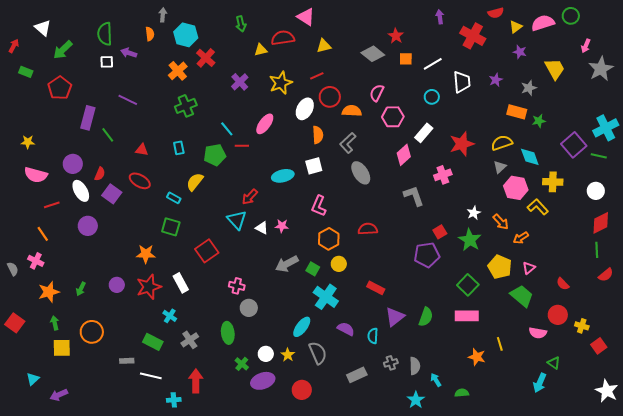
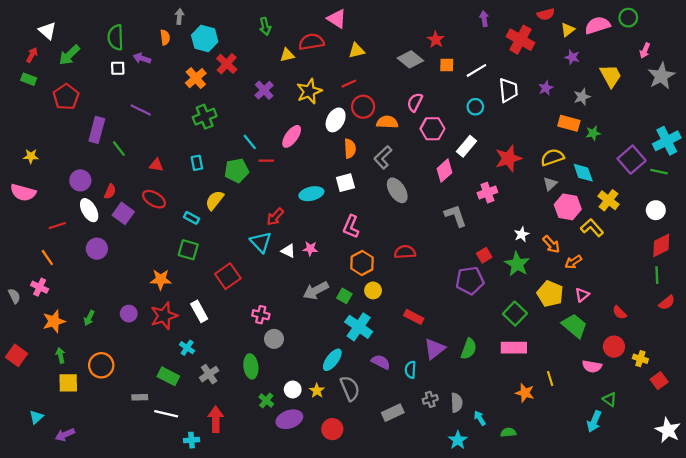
red arrow: (14, 46) -> (32, 55), moved
pink semicircle: (36, 175) -> (23, 193), moved
yellow cross: (553, 182) -> (608, 200), turned 36

